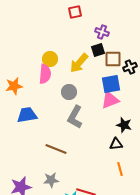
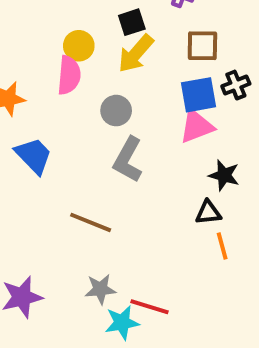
black square: (98, 50) -> (132, 22), moved
black cross: (130, 67) -> (236, 85), moved
blue trapezoid: (27, 115) -> (34, 156), turned 55
orange line: (120, 169) -> (222, 246), moved
gray star: (51, 180) -> (100, 289), moved

